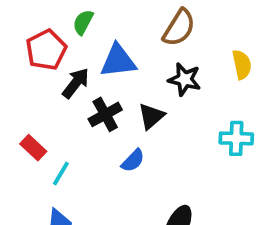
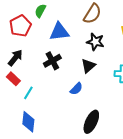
black arrow: (76, 83) -> (15, 58), moved
black triangle: (151, 116) -> (88, 66), moved
blue semicircle: (133, 161) -> (76, 89), moved

